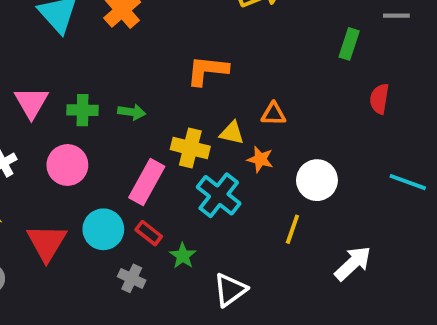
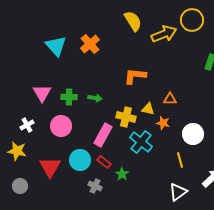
yellow line: (292, 229) -> (180, 160), turned -35
white triangle: (230, 290) -> (178, 192), moved

